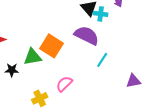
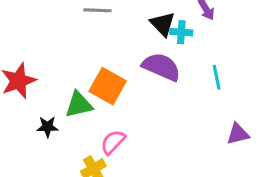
cyan line: (102, 60) -> (217, 77), moved, turned -42
pink semicircle: (64, 84) -> (113, 142), moved

